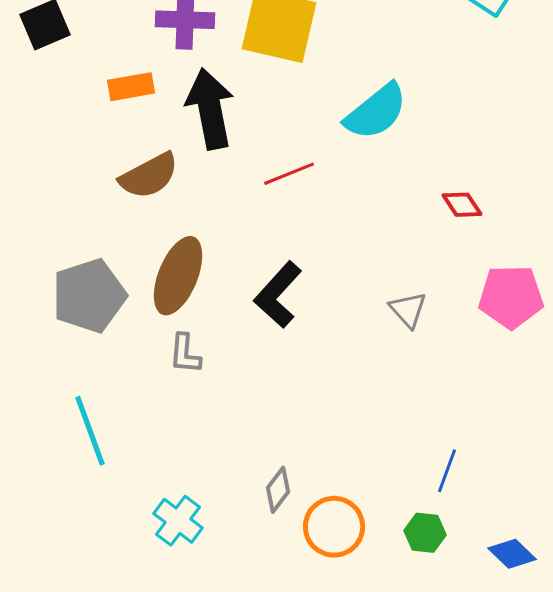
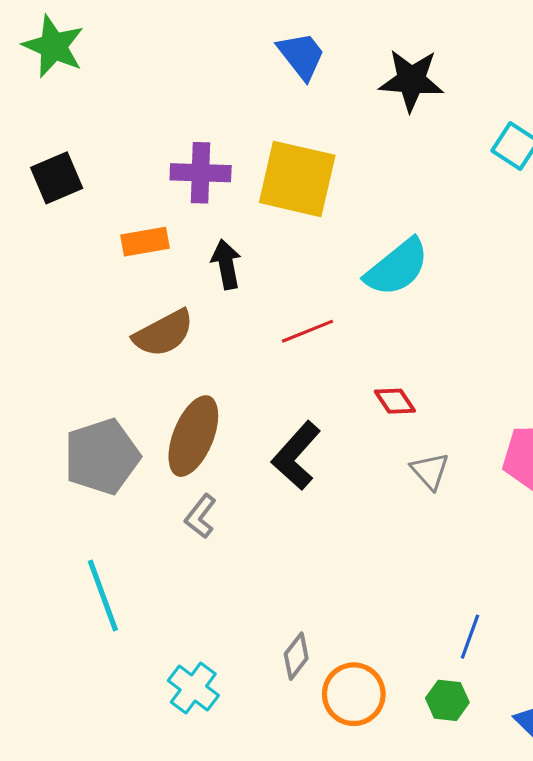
black arrow: (210, 109) -> (226, 264), size x0.6
red diamond: (462, 205) -> (395, 401), moved
gray L-shape: (185, 354) -> (201, 516), turned 33

